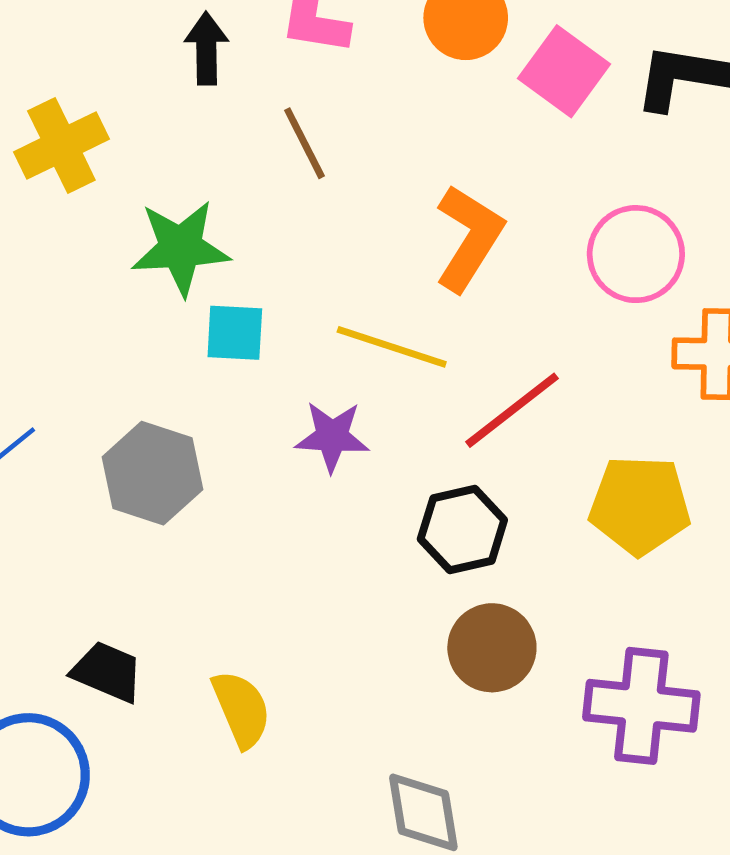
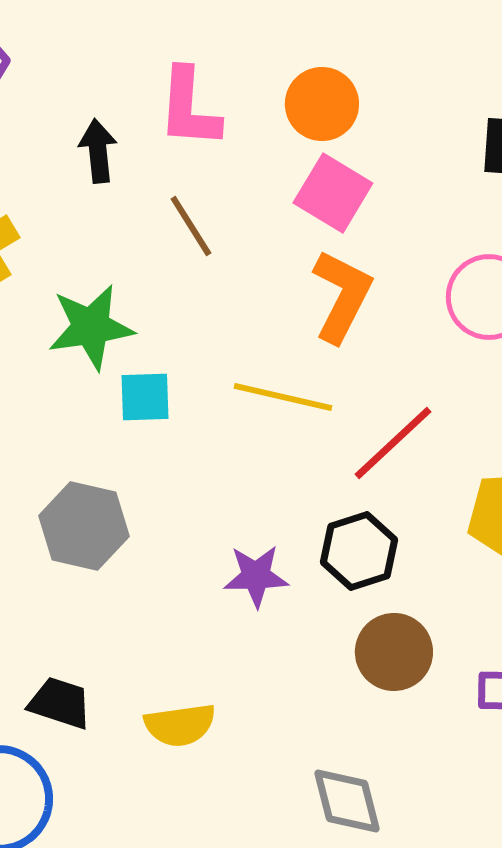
pink square: (564, 71) -> (333, 193), moved
purple star: (332, 437) -> (256, 576), moved
yellow semicircle: (241, 709) -> (180, 725), turned 110

